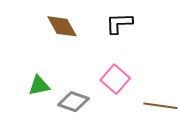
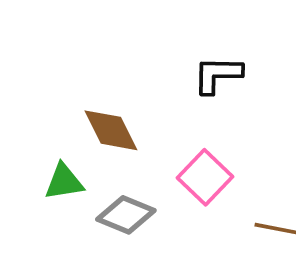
brown diamond: (62, 26) -> (111, 130), moved

